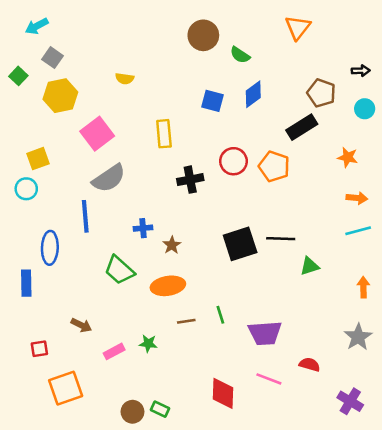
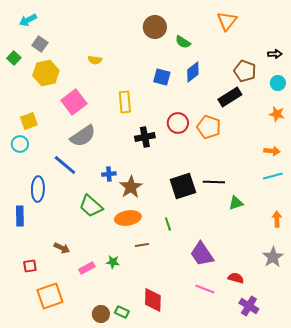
orange star: (348, 157) -> (277, 114), moved
blue line: (85, 216) -> (65, 165), turned -45
brown star: (172, 245) -> (131, 187), size x1.6
green line: (220, 315) -> (168, 224), moved
purple trapezoid: (265, 333) -> (202, 254), turned 60
red diamond: (223, 393) -> (153, 300), moved
purple cross: (350, 401) -> (249, 306), moved

